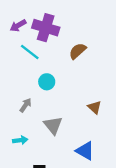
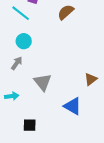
cyan circle: (47, 82) -> (24, 41), moved
brown triangle: (95, 107) -> (91, 79), moved, turned 40

